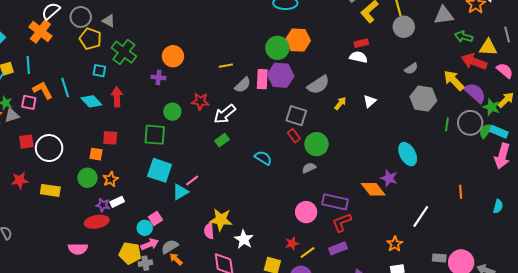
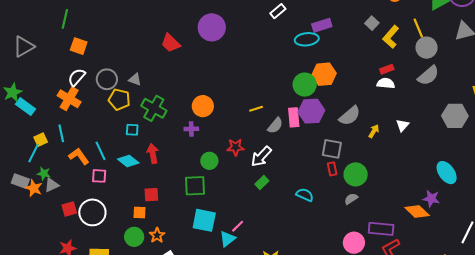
gray semicircle: (411, 69) -> (428, 76), moved, size x1.6
pink square: (29, 102) -> (99, 176), moved
red rectangle: (294, 136) -> (332, 169), turned 32

